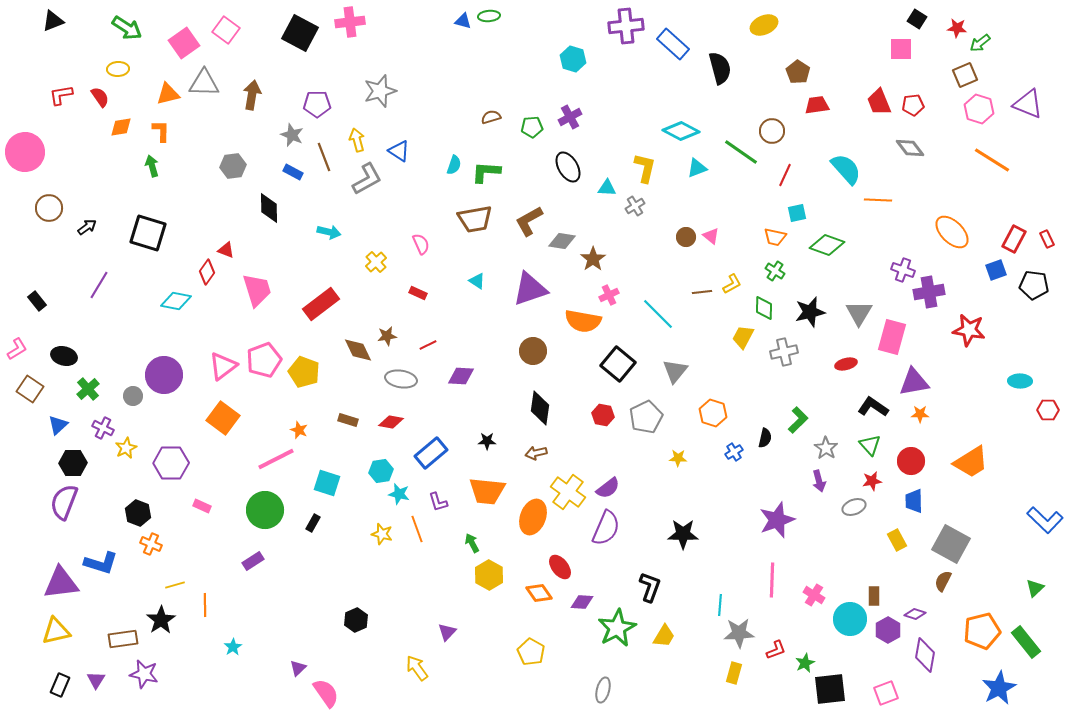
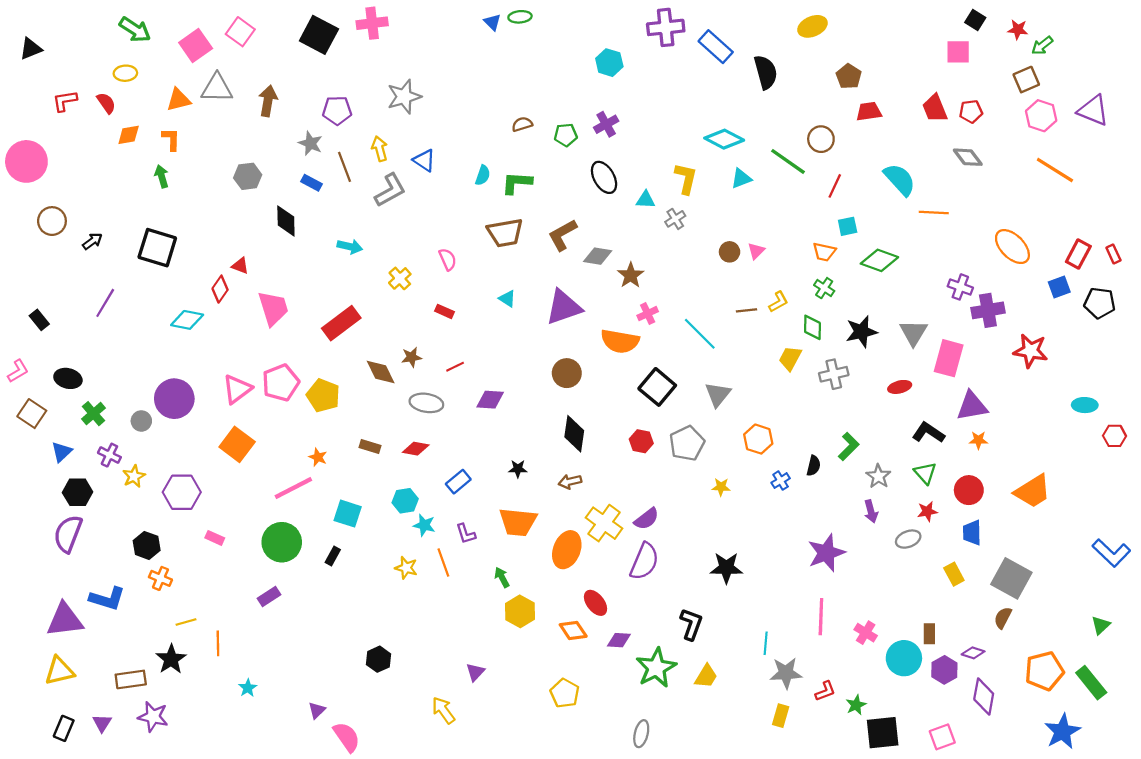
black triangle: (53, 21) -> (31, 49), moved
blue triangle: (463, 21) -> (492, 22), turned 30
pink triangle: (711, 236) -> (756, 251), turned 36
blue rectangle: (431, 453) -> (458, 482), size x0.7

